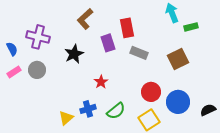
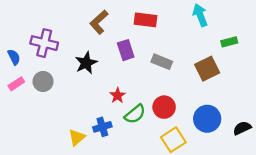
green rectangle: (191, 27) -> (229, 42), moved
red rectangle: (127, 28) -> (145, 20), moved, turned -72
red circle: (151, 92) -> (164, 107), moved
green semicircle: (116, 111) -> (135, 114), moved

